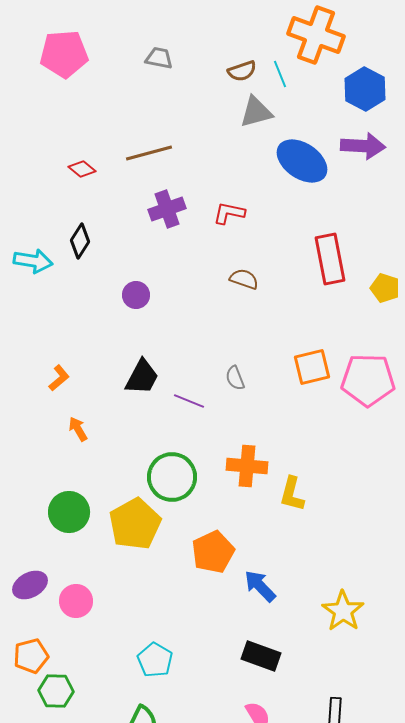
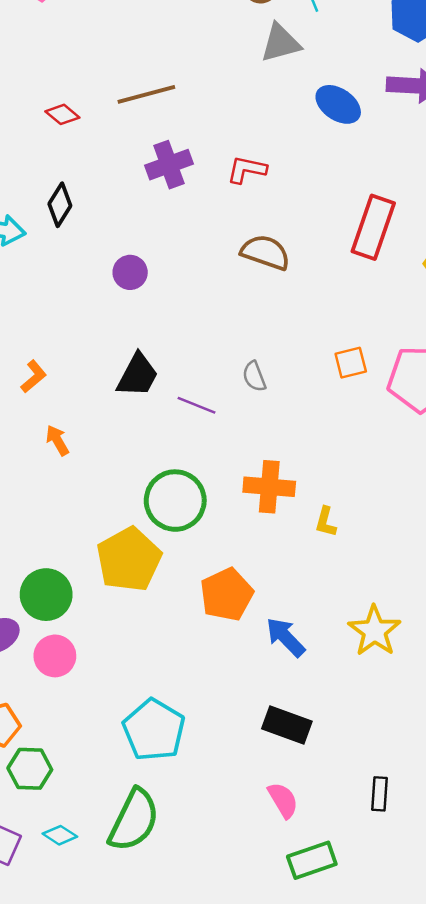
blue ellipse: (302, 161) -> (338, 104), size x0.7
red rectangle: (330, 259) -> (373, 227), turned 30
brown semicircle: (244, 279) -> (265, 252), size x1.4
orange square: (312, 367) -> (351, 363), size x0.7
yellow L-shape: (292, 494) -> (326, 522), size x0.7
green circle: (69, 512) -> (46, 595), moved
yellow star: (343, 611) -> (375, 631), moved
cyan pentagon: (155, 660) -> (154, 730), size x1.4

